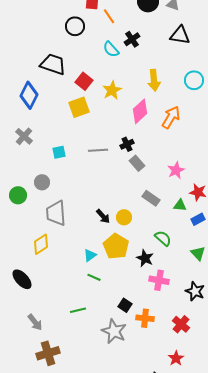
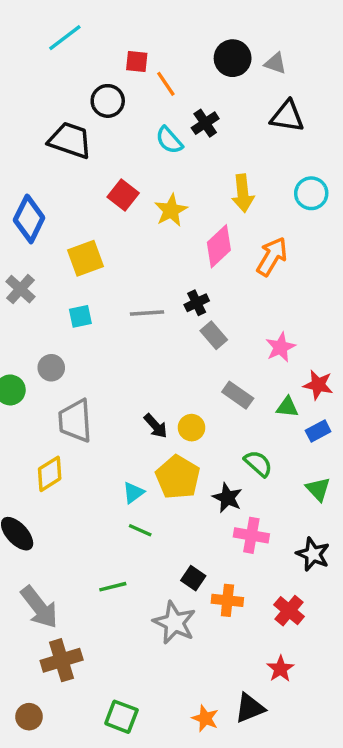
black trapezoid: (53, 64) -> (70, 140), moved
yellow square: (79, 107) -> (85, 258), moved
gray arrow: (35, 322) -> (39, 607), size x1.5

